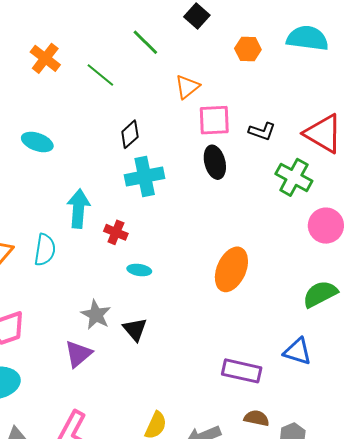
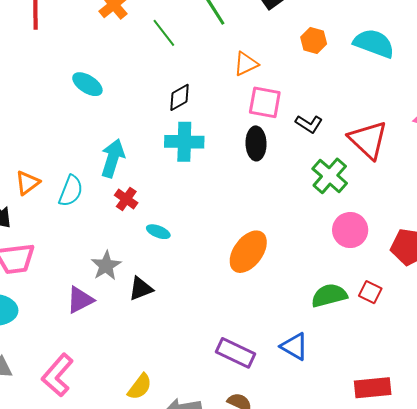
red cross: (116, 232) -> (126, 199), moved
black triangle: (135, 329) -> (141, 289), turned 36

